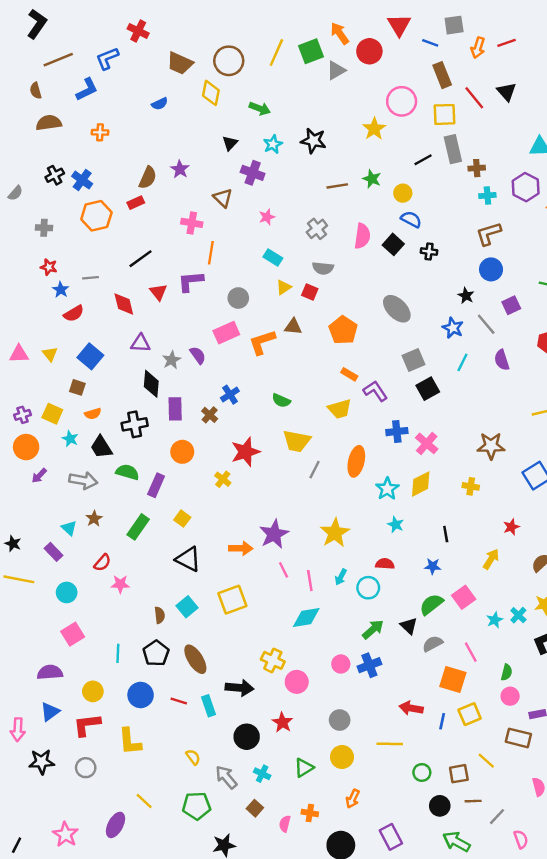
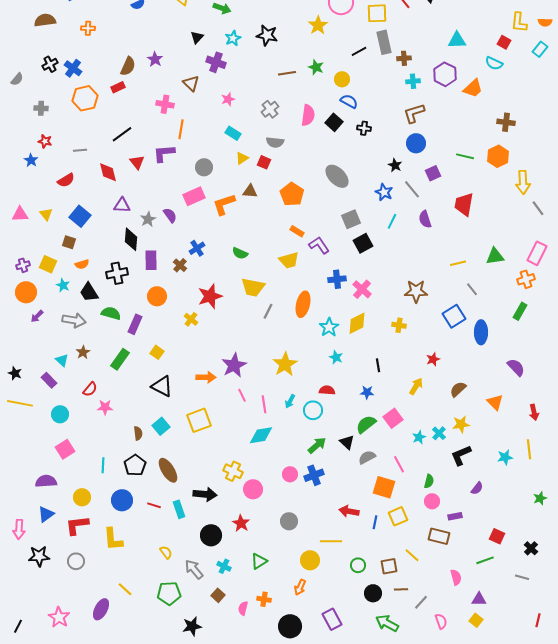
blue star: (61, 290) -> (31, 160), moved
yellow circle: (342, 757) -> (310, 560), moved

